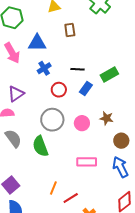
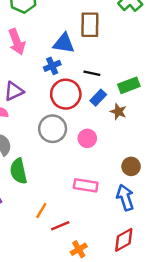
brown rectangle: (70, 30) -> (90, 25), size x1.5
blue triangle: (37, 43) -> (64, 43), moved
red circle: (59, 90) -> (66, 94), size x1.6
brown star: (107, 118) -> (118, 112), moved
green semicircle: (40, 146) -> (18, 171), moved

